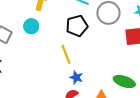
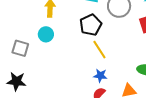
yellow line: (66, 54) -> (99, 50), moved

